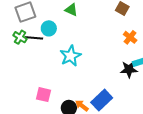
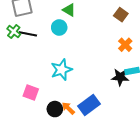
cyan circle: (49, 28) -> (59, 27), moved
cyan star: (70, 56) -> (61, 70), moved

